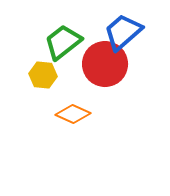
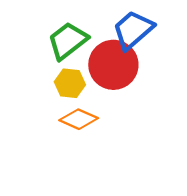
yellow hexagon: (43, 75) -> (70, 83), moved

